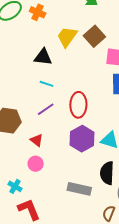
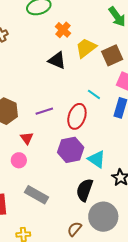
orange cross: (38, 12) -> (63, 30), moved
cyan line: (46, 84) -> (94, 94), moved
gray rectangle: (79, 189) -> (37, 195), moved

